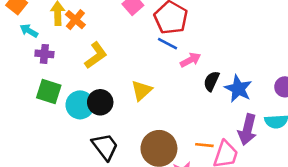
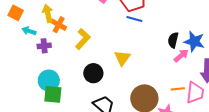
orange cross: (75, 20) -> (59, 25), moved
pink arrow: (190, 60) -> (181, 56), moved
green square: (49, 92) -> (53, 94), moved
cyan circle: (80, 105) -> (49, 81), moved

